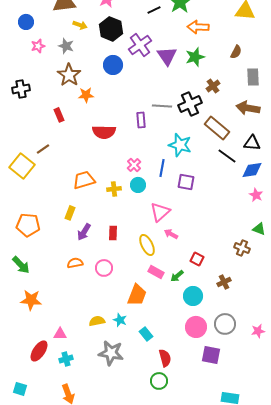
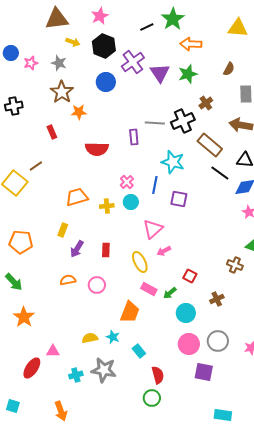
blue circle: (26, 22) -> (11, 53), moved
pink arrow: (171, 234) -> (164, 251), turned -56
orange star: (31, 300) -> (24, 317), turned 30
cyan cross: (66, 359) -> (76, 375), moved

